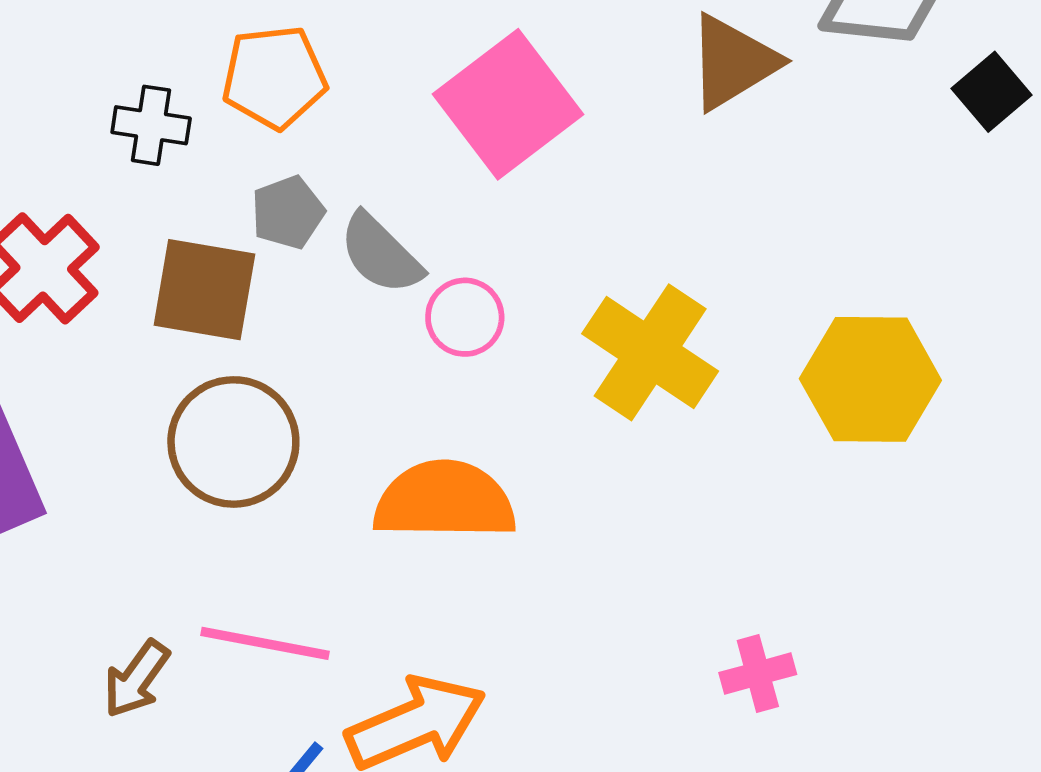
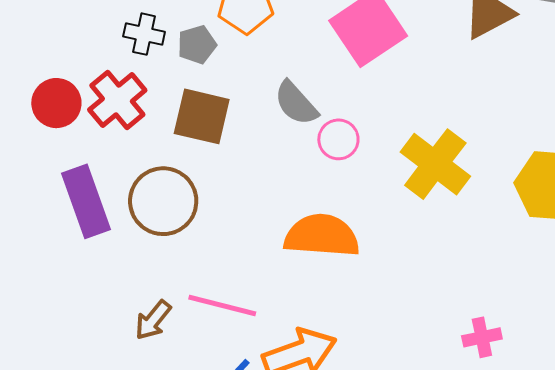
black cross: (151, 125) -> (144, 34), moved
gray pentagon: (288, 212) -> (197, 45), moved
brown circle: (233, 442) -> (163, 201), moved

